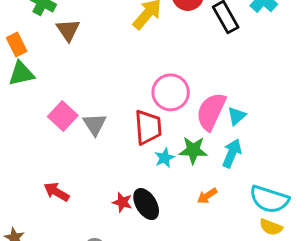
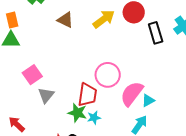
brown triangle: (68, 30) -> (65, 20), moved, turned -42
gray triangle: (95, 124) -> (46, 95), moved
green star: (193, 150) -> (77, 113), moved

